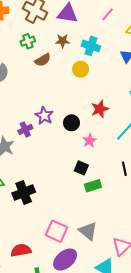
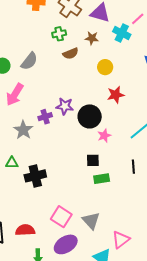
cyan cross: (91, 46) -> (122, 33), moved
red star: (100, 109) -> (116, 95), moved
purple star: (44, 116) -> (65, 106), turned -30
black circle: (71, 123) -> (90, 116), size x1.5
black square: (81, 168) -> (93, 160), turned -32

